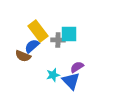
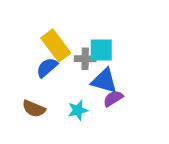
brown semicircle: (23, 56) -> (34, 109), moved
blue triangle: (71, 81) -> (104, 81), moved, turned -30

